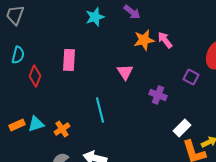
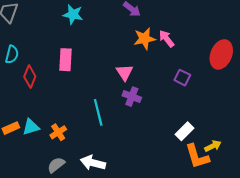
cyan star: (95, 17) -> (73, 14), moved, turned 30
purple square: (191, 77) -> (182, 78), moved
purple cross: (158, 95) -> (132, 97), moved

